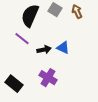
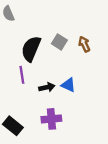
purple line: (22, 39) -> (22, 75), turned 42
purple cross: (48, 78) -> (51, 119), turned -36

